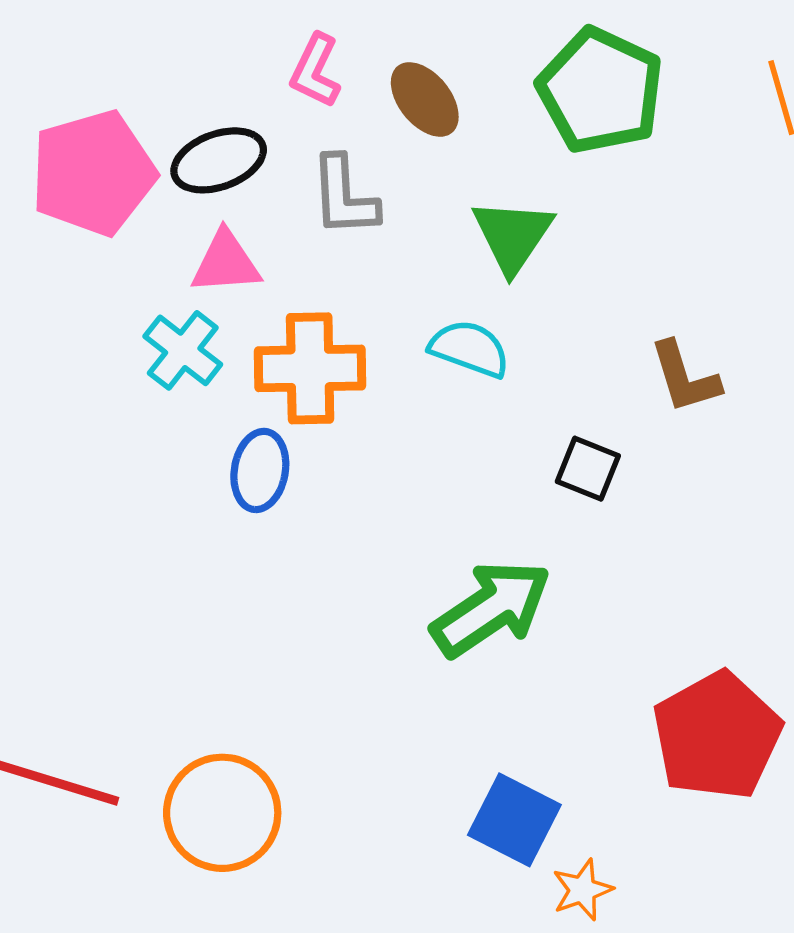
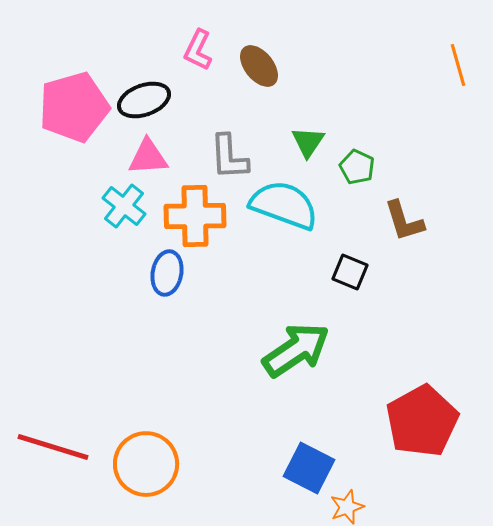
green pentagon: (600, 91) -> (357, 167), moved, size x0.5
gray L-shape: (344, 196) -> (229, 157), moved
green triangle: (513, 236) -> (308, 142), size x0.7
cyan semicircle: (470, 349) -> (284, 205), size x1.5

